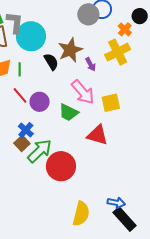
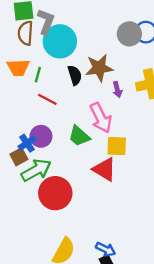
red line: (20, 95) -> (47, 99), moved, turned -36
purple circle: (40, 102) -> (41, 136), moved
yellow square: (111, 103) -> (117, 146), moved

